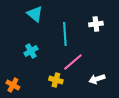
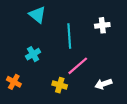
orange cross: (13, 85) -> (14, 82), moved

